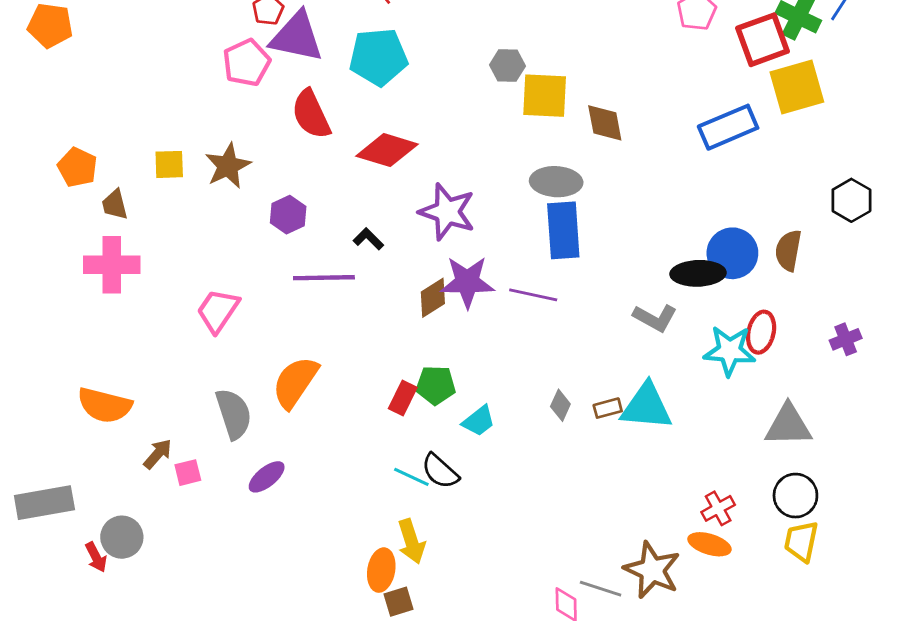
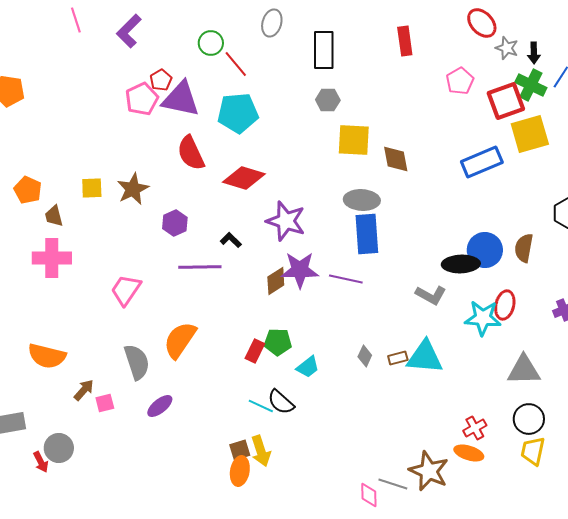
pink pentagon: (247, 63) -> (142, 99), moved
gray hexagon: (507, 66) -> (328, 100), moved
brown square: (398, 602) -> (240, 450), moved

